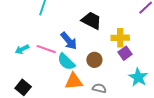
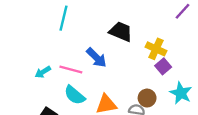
yellow cross: (120, 38) -> (156, 49), turned 30
brown circle: (94, 60) -> (147, 98), moved
cyan semicircle: (66, 62) -> (75, 95), moved

